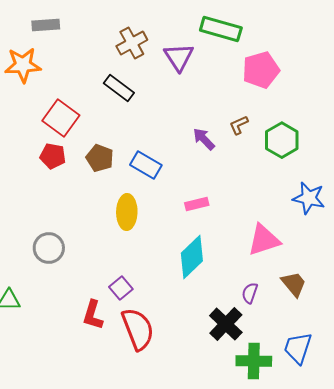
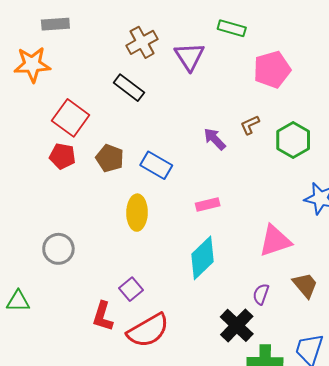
green rectangle: (221, 29) -> (232, 28), size x0.7
red semicircle: (138, 329) -> (148, 330), turned 81

